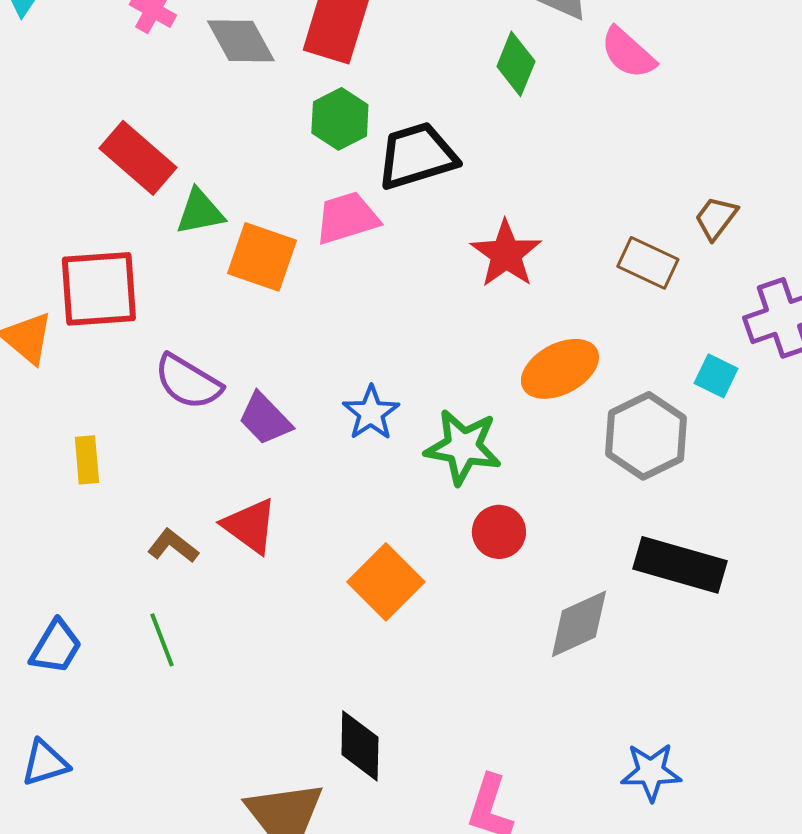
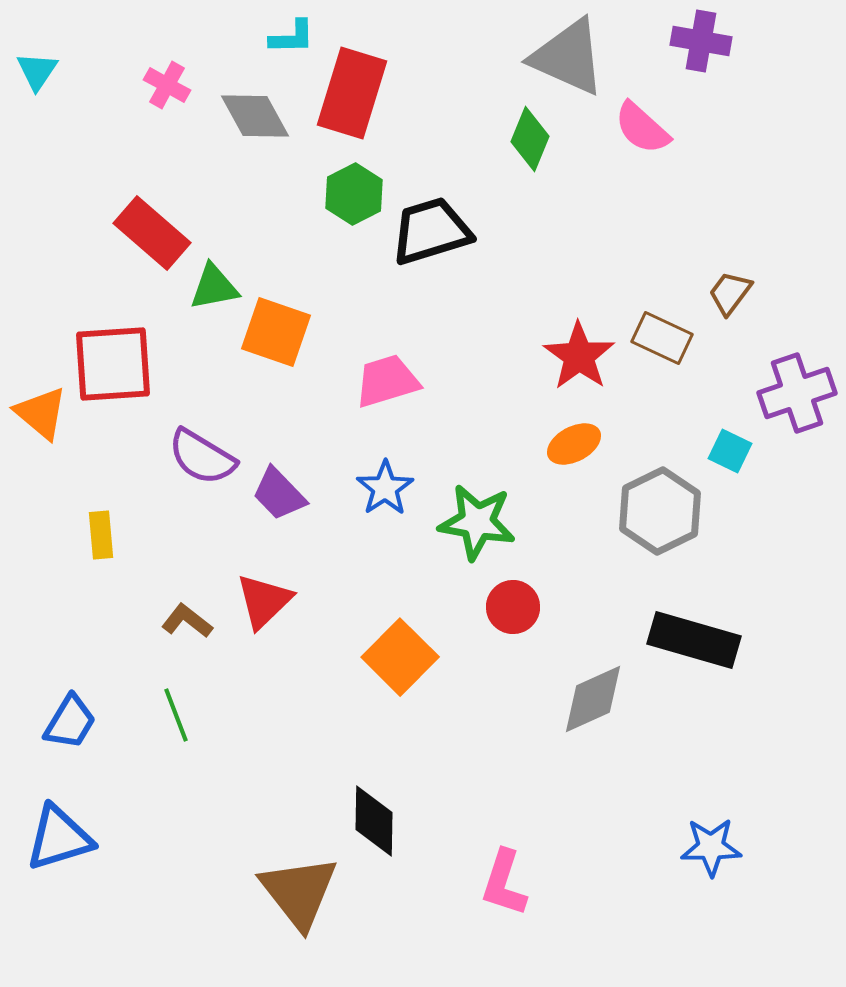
pink trapezoid: (347, 218) -> (387, 381), moved
red star: (506, 254) -> (579, 356), moved
orange ellipse: (560, 369) -> (574, 444), size x0.7
red triangle: (250, 526) -> (264, 601), turned 40
blue triangle: (45, 763) -> (59, 838), size x1.4
blue star: (651, 772) -> (711, 847), moved

